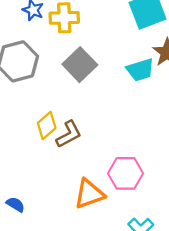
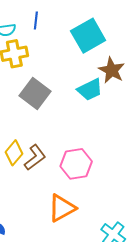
pink hexagon: (126, 173) -> (76, 164), moved

